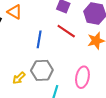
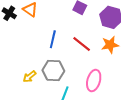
red line: (66, 31) -> (82, 44), moved

